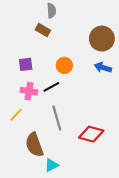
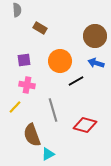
gray semicircle: (51, 11) -> (17, 10), moved
orange circle: (64, 65) -> (60, 61), size x1.5
black line: (51, 87) -> (76, 81), moved

